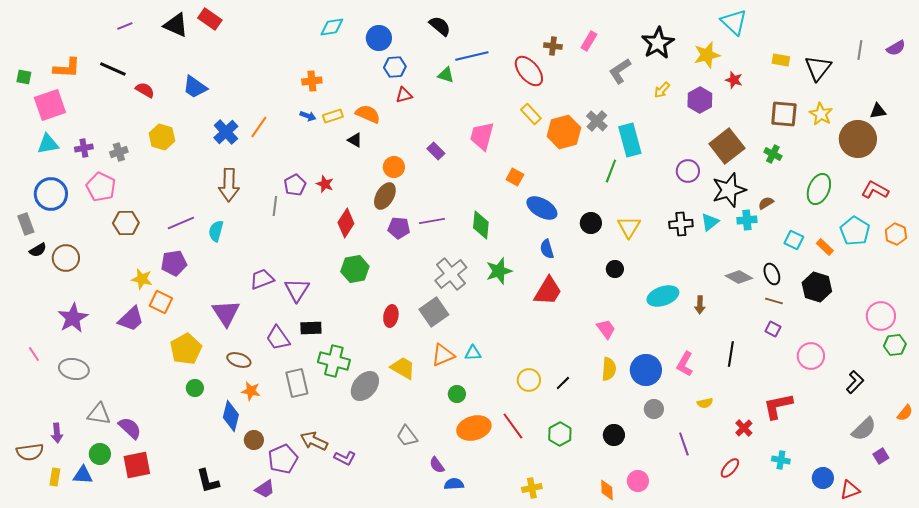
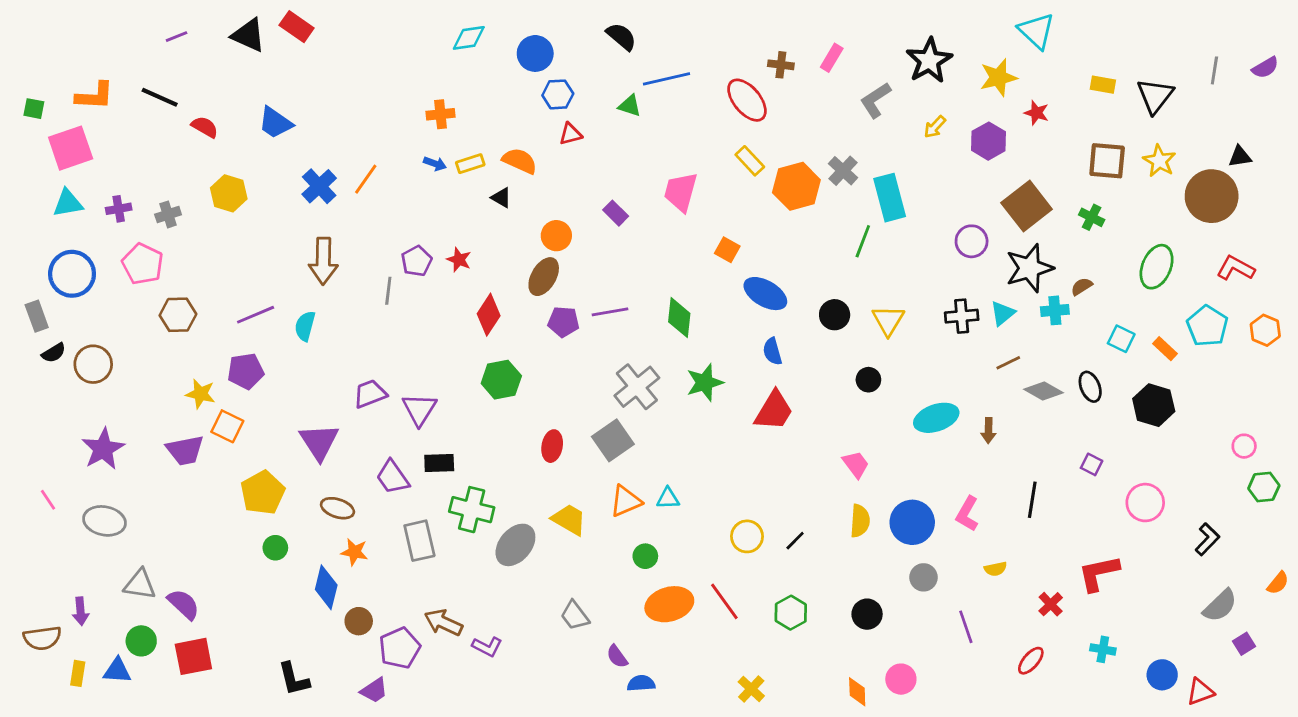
brown line: (774, 301) -> (1008, 363), moved, turned -42
pink circle: (881, 316) -> (1244, 446), size x0.6
purple trapezoid: (131, 319) -> (185, 450), turned 32
yellow cross: (532, 488) -> (751, 689), turned -36

